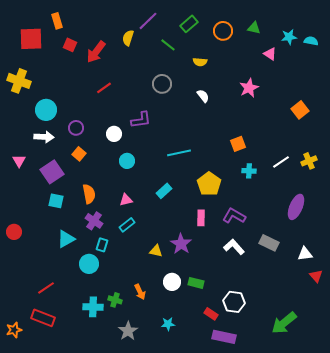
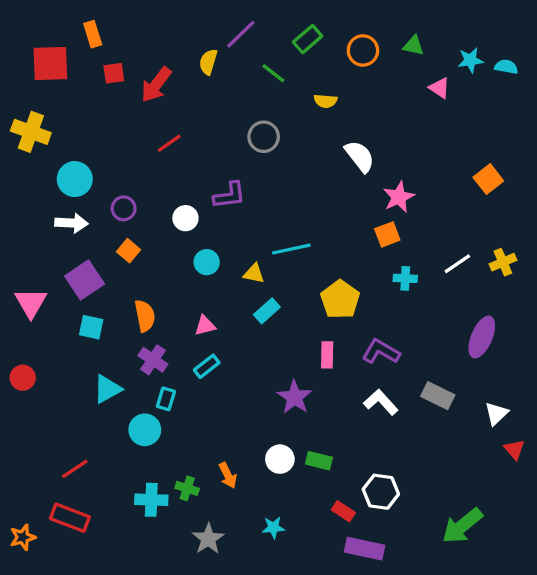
red square: (70, 45) -> (114, 73), turned -32
pink star: (249, 88) -> (399, 197), moved
white semicircle: (203, 96) -> (360, 156), moved, size x1.5
pink triangle: (19, 161) -> (31, 303), moved, size x1.5
yellow triangle: (156, 251) -> (254, 273), moved
white triangle: (305, 254) -> (496, 414), turned -35

